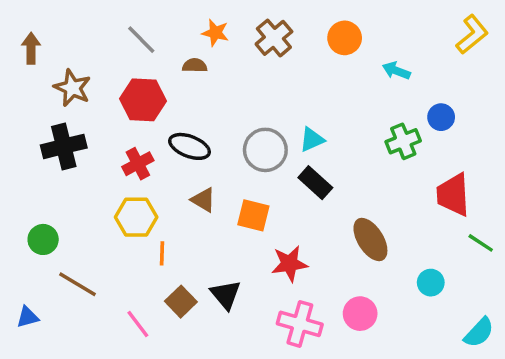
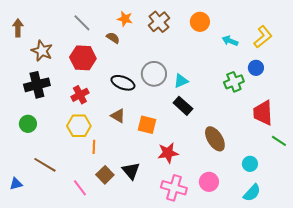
yellow L-shape: (472, 34) -> (263, 37), moved
brown semicircle: (195, 65) -> (113, 38), turned 32
black ellipse: (190, 146) -> (123, 83), moved
gray circle: (265, 150) -> (154, 74), moved
green circle: (43, 239) -> (28, 124), moved
cyan semicircle: (479, 333) -> (252, 193), moved

